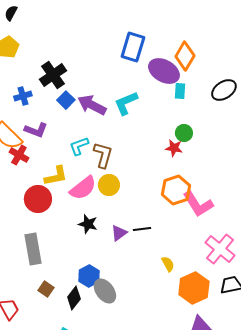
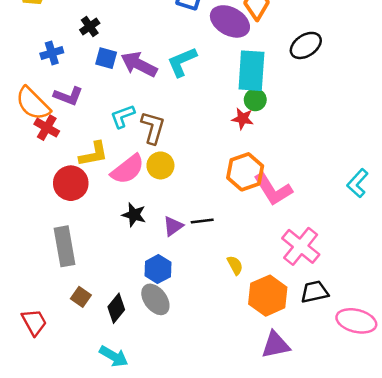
black cross: (53, 75) -> (90, 26), size x0.6
cyan rectangle: (180, 91) -> (251, 71), moved, size x2.0
blue square: (66, 100) -> (106, 58), turned -30
blue hexagon: (89, 276) -> (158, 269), moved

